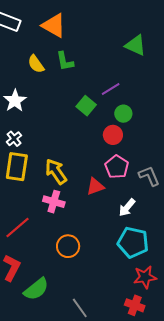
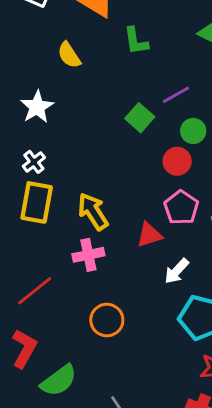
green L-shape: (65, 61) -> (136, 41), moved
pink cross: (54, 202) -> (88, 255), turned -30
white arrow: (127, 208) -> (177, 271), moved

